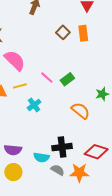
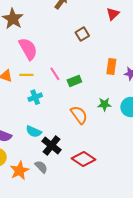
orange rectangle: (83, 33) -> (111, 67), moved
black cross: (62, 147) -> (51, 146), turned 30
cyan semicircle: (41, 157) -> (34, 132), moved
orange star: (79, 173) -> (19, 171), moved, turned 30

